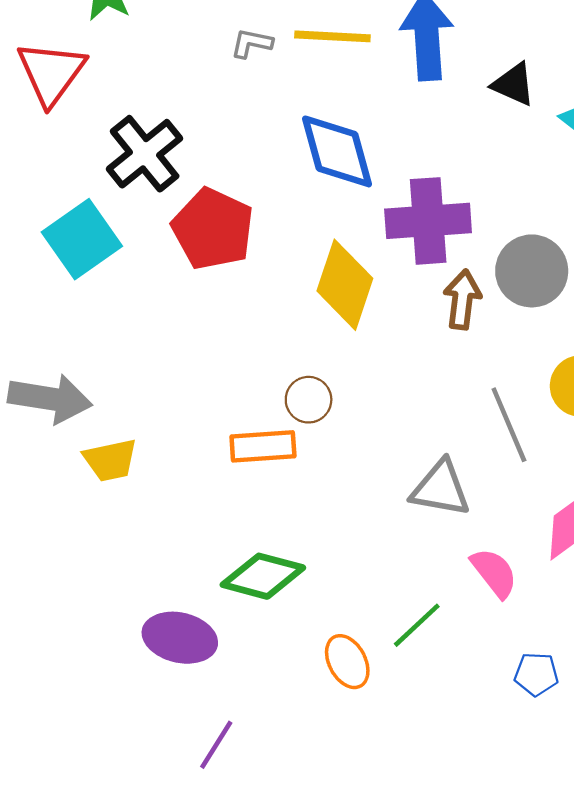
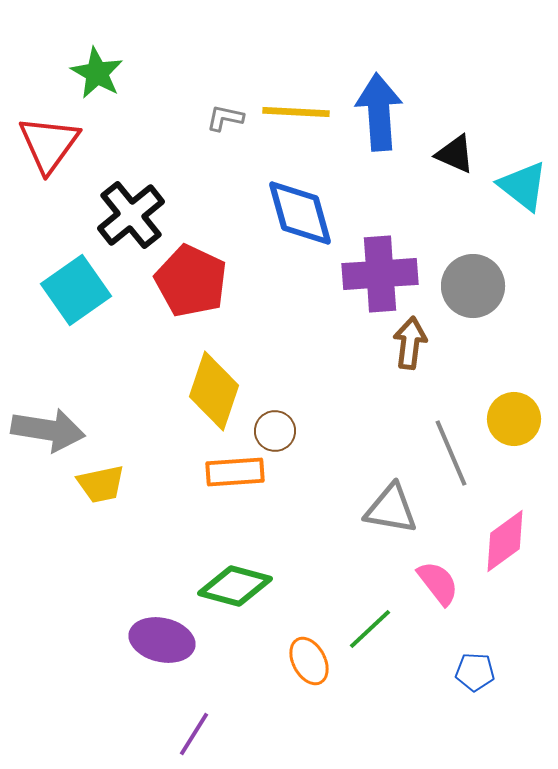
gray circle: (532, 271) -> (473, 286), moved
yellow diamond: (345, 285) -> (214, 391), moved

